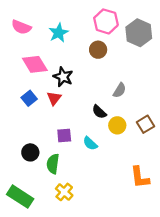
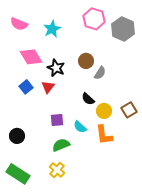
brown circle: (98, 50) -> (86, 61), moved
gray semicircle: (120, 90) -> (100, 73), moved
black circle: (30, 152) -> (17, 136), moved
green semicircle: (53, 164) -> (61, 145), moved, turned 60
orange L-shape: (140, 177) -> (104, 135), moved

